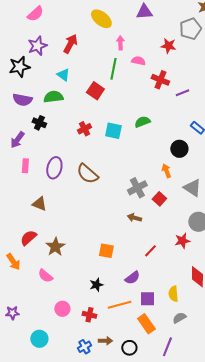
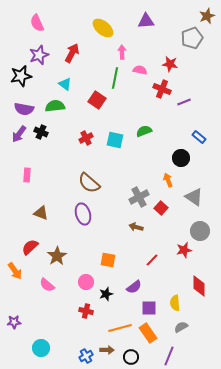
pink semicircle: (35, 14) -> (37, 23), turned 108
red star: (168, 46) -> (170, 64), moved
purple arrow: (17, 140) -> (19, 134), moved
purple ellipse: (54, 168) -> (83, 214), moved, turned -30
black star: (96, 285) -> (106, 294), moved
orange line: (119, 305) -> (120, 328), moved
pink circle: (62, 309) -> (86, 282), moved
red cross: (89, 315) -> (86, 311), moved

